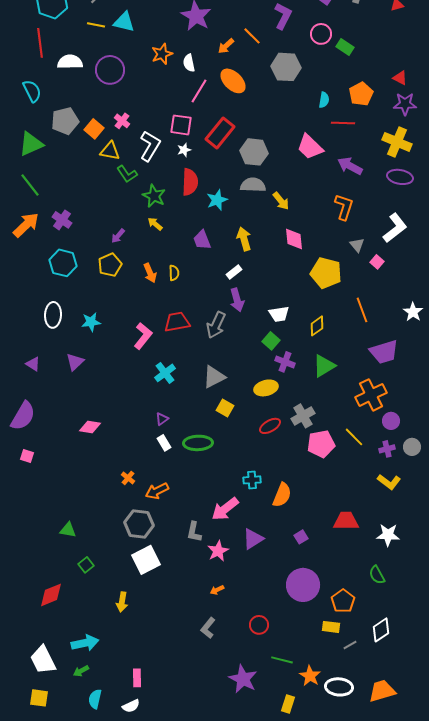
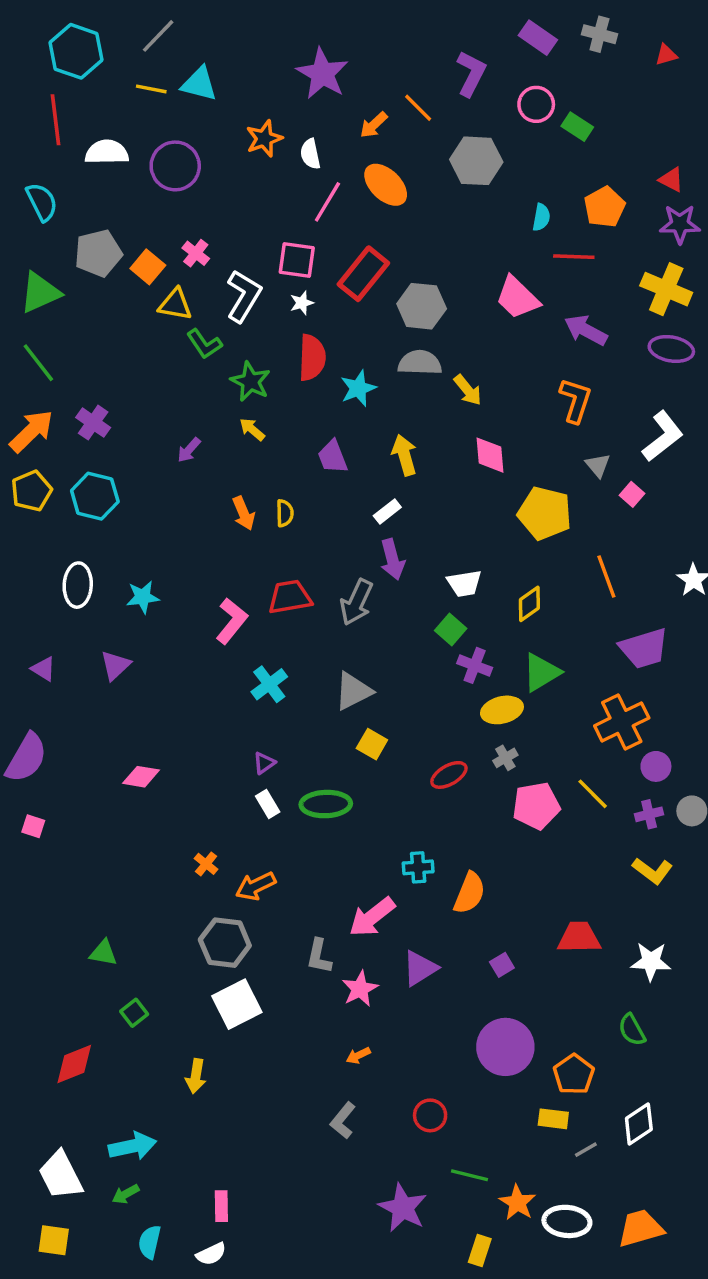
yellow pentagon: (110, 265) -> (32, 491), moved
yellow ellipse: (266, 388) -> (502, 710), moved
gray cross: (303, 416) -> (505, 758), size x0.6

